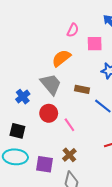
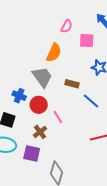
orange semicircle: (61, 58) -> (54, 53), turned 150
blue cross: (23, 97) -> (19, 96), moved, turned -32
brown cross: (69, 155) -> (40, 132), moved

